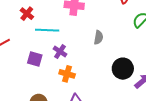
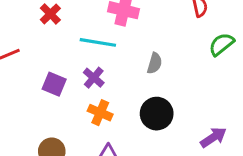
cyan line: (47, 30) -> (98, 42), moved
black circle: (123, 69) -> (157, 114), moved

